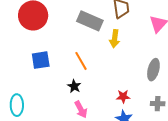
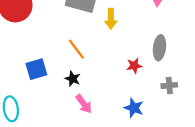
blue square: (41, 60) -> (36, 69), moved
red star: (123, 96) -> (134, 66), moved

